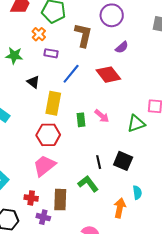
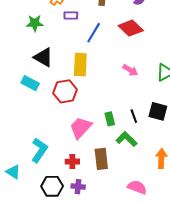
black triangle: (33, 82) -> (43, 57), moved, size x1.5
green rectangle: (81, 120) -> (110, 119), moved
red hexagon: (48, 135) -> (65, 91), moved
purple cross: (43, 217) -> (78, 187), moved

